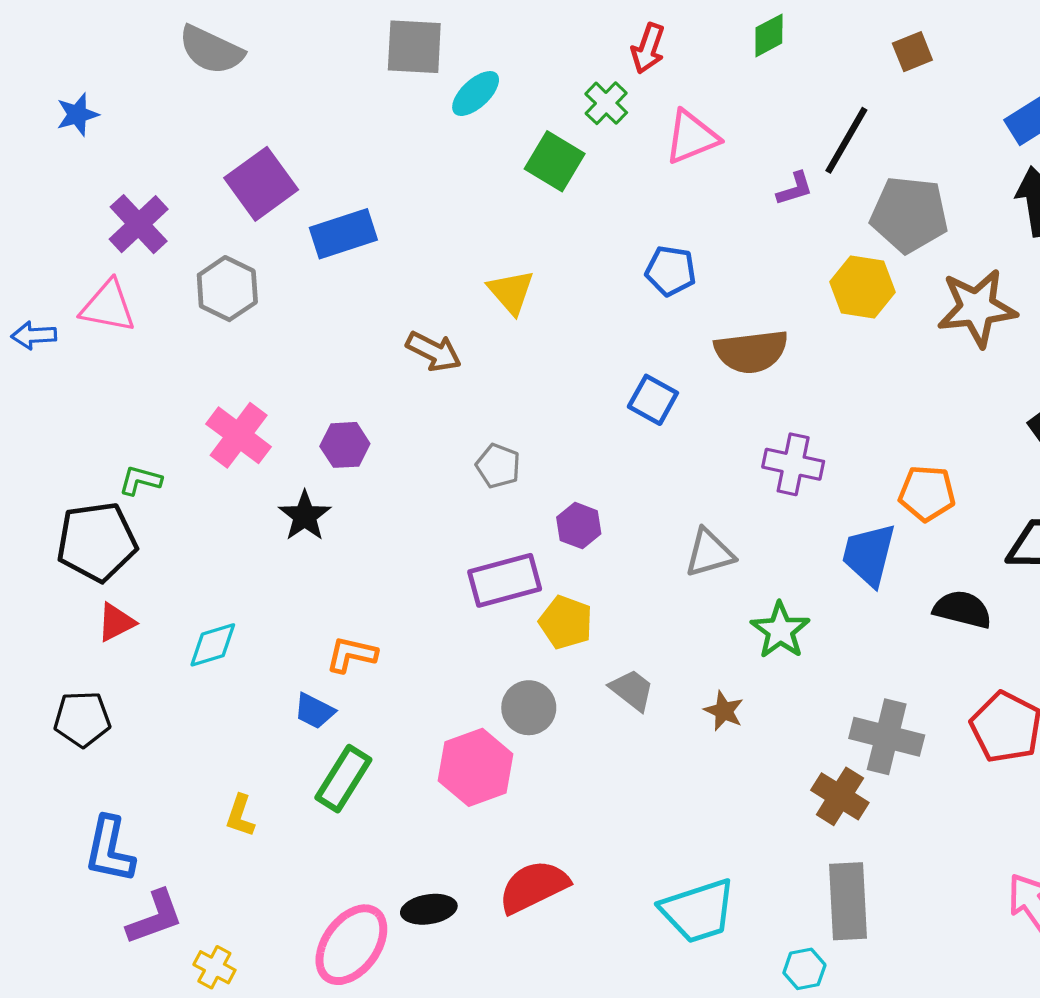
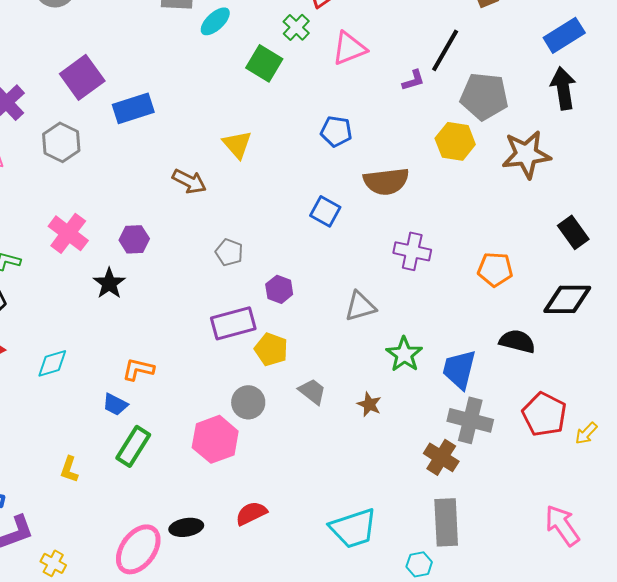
blue trapezoid: (869, 555) -> (459, 369), moved
red semicircle: (534, 887) -> (251, 513), size x0.7

